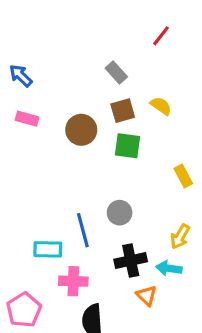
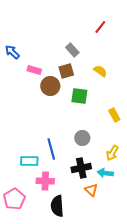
brown square: (123, 111) -> (66, 71), moved
pink rectangle: (27, 119) -> (34, 70), moved
gray circle: (120, 213) -> (82, 138), moved

